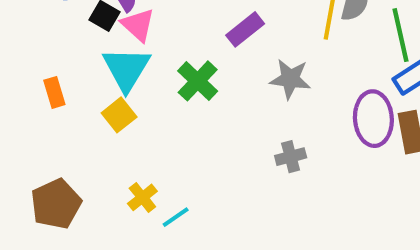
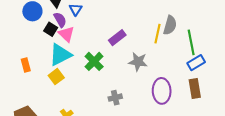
cyan triangle: (126, 69) -> (60, 55), turned 30
purple ellipse: (373, 119) -> (162, 91), moved
gray cross: (291, 157) -> (115, 98), moved

